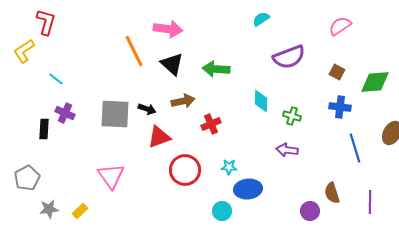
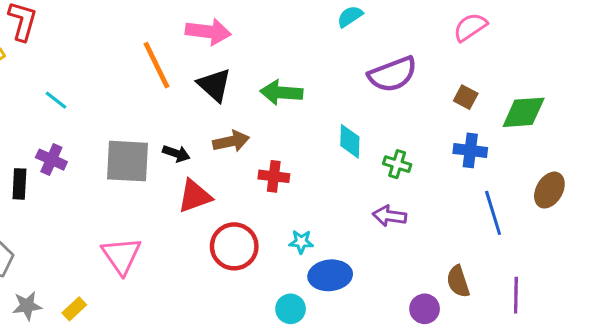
cyan line: (56, 79) -> (56, 100), moved
red cross: (211, 124) -> (274, 176), turned 30

